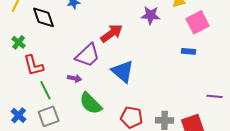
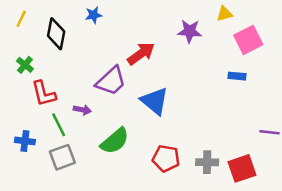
black diamond: (44, 17) -> (56, 34), turned 30
purple arrow: (75, 78) -> (82, 110), moved
green semicircle: (91, 103) -> (115, 141), turned -85
blue cross: (19, 115) -> (25, 141), moved, turned -35

